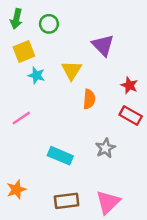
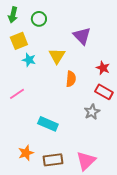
gray star: (105, 148) -> (92, 112), moved
orange star: (16, 190) -> (26, 153), moved

